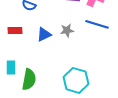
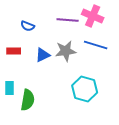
gray star: (67, 30) -> (66, 51), size x1.5
cyan hexagon: (76, 80) -> (85, 89), moved

